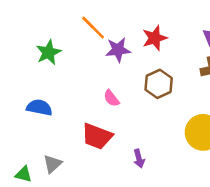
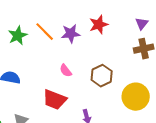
orange line: (93, 28) -> (45, 32), moved
brown hexagon: (159, 84) -> (102, 76), moved

